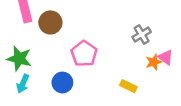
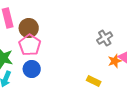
pink pentagon: (84, 54) -> (30, 45), moved
blue circle: (62, 83) -> (32, 69), moved

